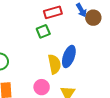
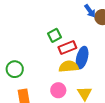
red rectangle: (53, 12) -> (67, 48), moved
yellow semicircle: (54, 64) -> (69, 66), turned -78

